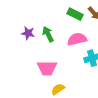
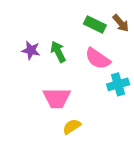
pink semicircle: (77, 39) -> (98, 59), turned -132

